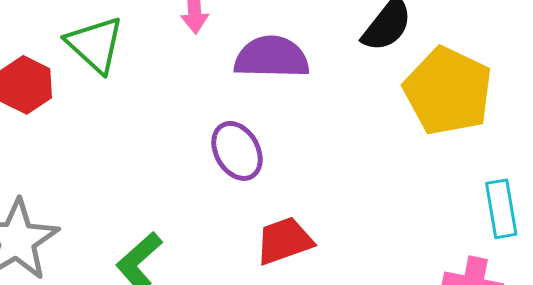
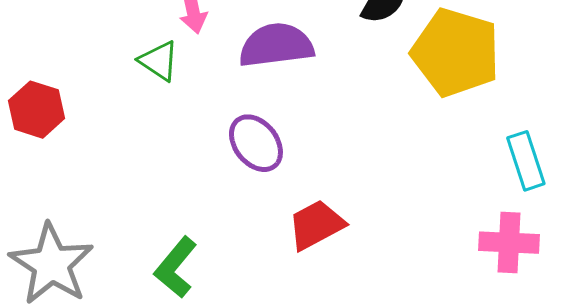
green triangle: (95, 44) -> (159, 61), moved, size x0.7

